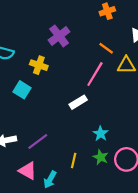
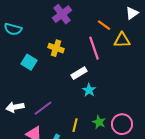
yellow cross: (39, 65) -> (56, 48), moved
pink line: (95, 74) -> (94, 48), turned -50
cyan star: (101, 134) -> (89, 90), moved

